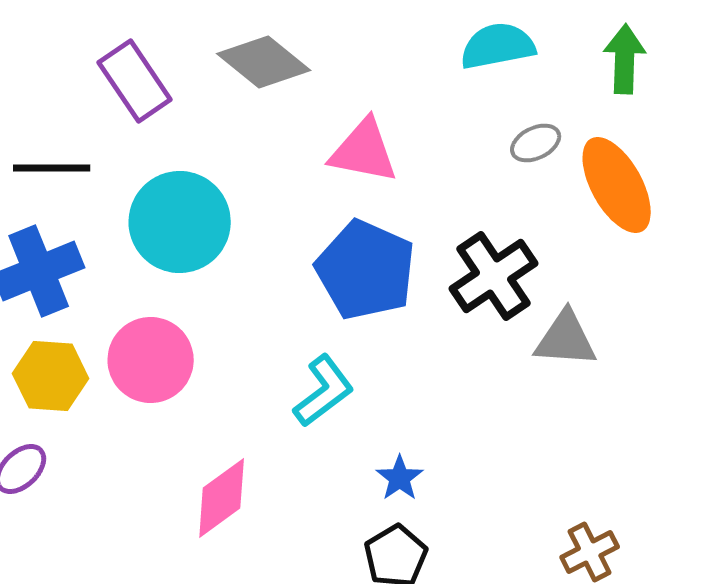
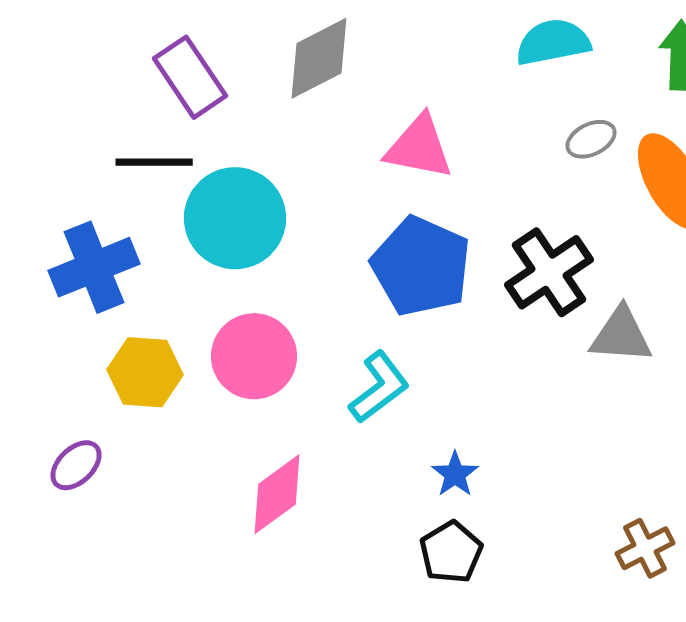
gray diamond: (264, 62) -> (319, 58), turned -66
black line: (52, 168) -> (154, 162), moved
pink circle: (151, 360) -> (254, 356), moved
yellow hexagon: (51, 376) -> (145, 372), moved

